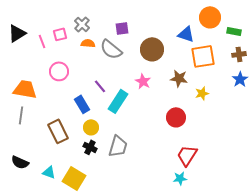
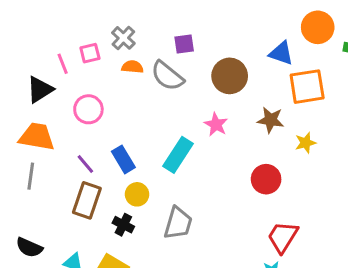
black triangle: (17, 33) -> (40, 90), moved
purple line: (100, 86) -> (85, 164), moved
brown rectangle: (58, 131) -> (87, 200), turned 45
black cross: (90, 147) -> (123, 225), moved

